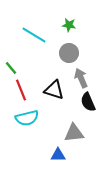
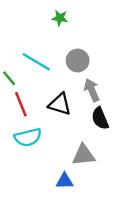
green star: (69, 25) -> (60, 18), moved
cyan line: (34, 35) -> (36, 62), moved

